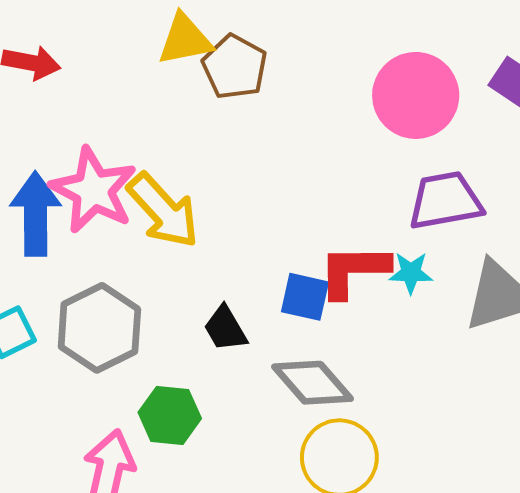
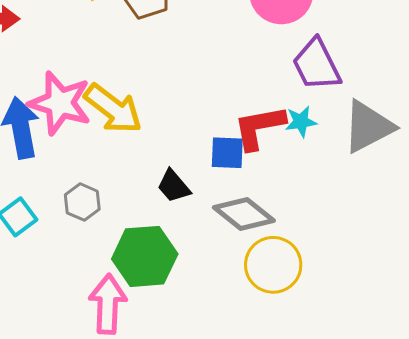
purple trapezoid: (445, 201) -> (316, 65), turned -96
gray hexagon: (99, 328) -> (82, 202), size x0.6
green hexagon: (170, 415) -> (145, 256), size x1.4

